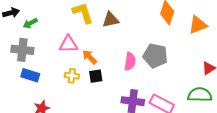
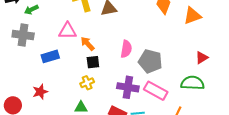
gray pentagon: (155, 56) -> (150, 61), moved
blue rectangle: (30, 75) -> (50, 56), moved, turned -36
yellow cross: (72, 76) -> (87, 83), moved, turned -32

